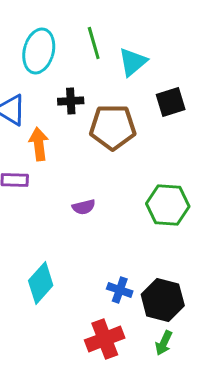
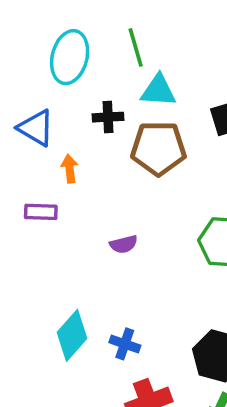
cyan triangle: (133, 62) -> (158, 91), moved, turned 44
orange arrow: (39, 144) -> (70, 169), size x0.7
blue cross: (120, 290) -> (125, 344), moved

